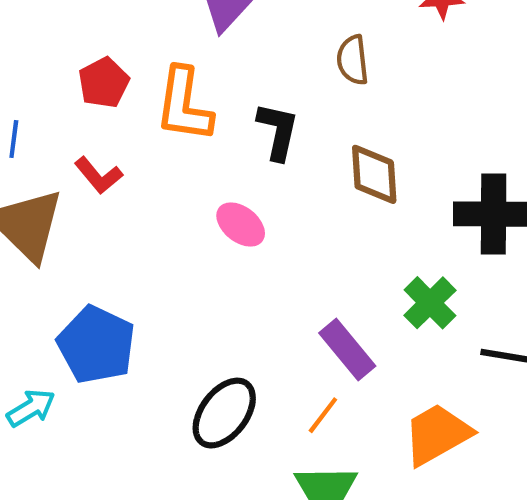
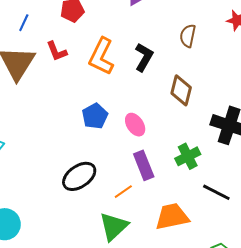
orange L-shape: (184, 105) -> (101, 56), moved
pink ellipse: (241, 225) -> (135, 125), moved
blue pentagon: (96, 345) -> (95, 116), moved, size x0.7

